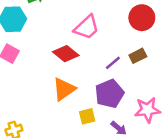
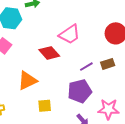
orange triangle: (64, 89) -> (27, 81), moved
yellow square: (87, 116) -> (45, 106), moved

